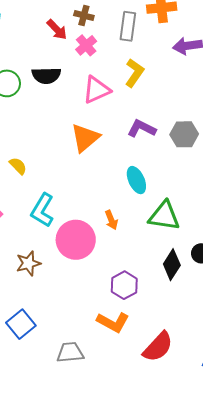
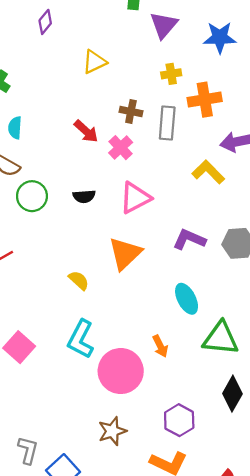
brown cross: (84, 15) -> (131, 111), moved
yellow L-shape: (134, 73) -> (208, 172), moved, turned -76
black semicircle: (46, 75) -> (84, 196), moved, size x0.7
yellow semicircle: (18, 166) -> (79, 280), moved
brown star: (28, 263) -> (112, 431), moved

